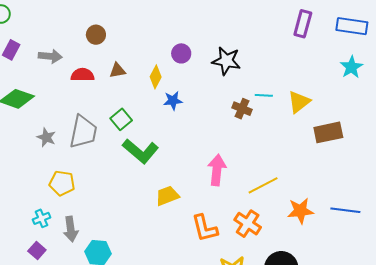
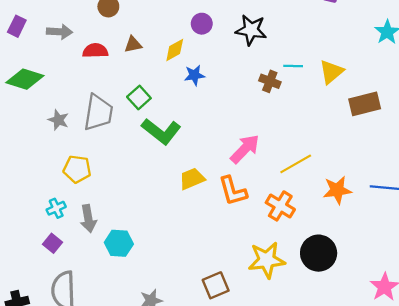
yellow diamond: (156, 77) -> (175, 50), turned 35
pink arrow: (217, 170) -> (245, 149), turned 40
orange L-shape: (205, 228) -> (233, 191), moved

